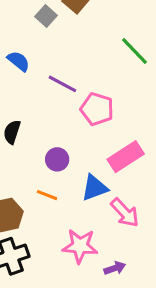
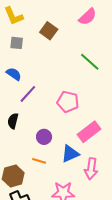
gray square: (46, 16) -> (17, 43), moved, turned -32
purple line: (62, 84) -> (28, 94), moved, turned -72
pink arrow: (125, 213) -> (91, 169), turned 55

